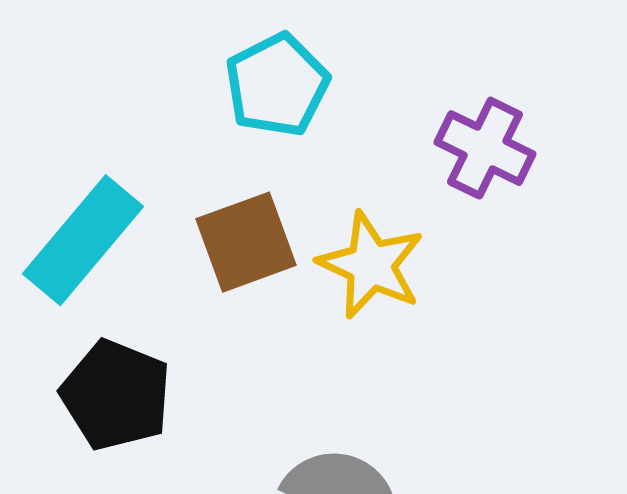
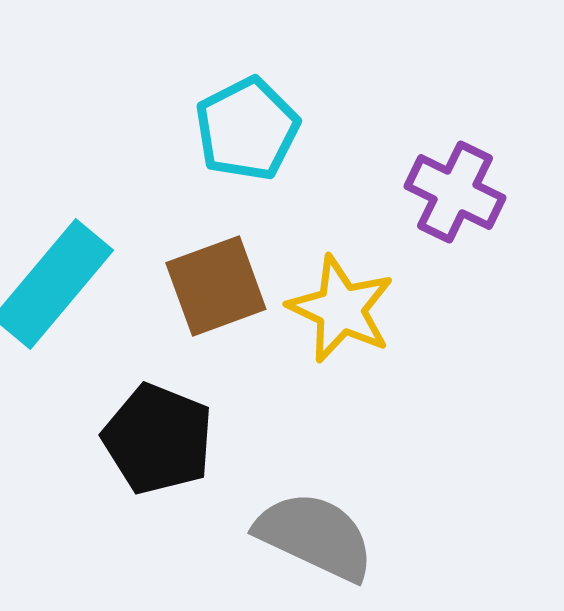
black pentagon: (116, 395) -> (158, 439), moved

